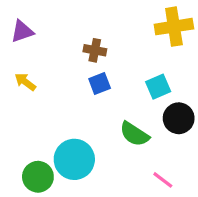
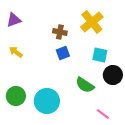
yellow cross: (174, 27) -> (92, 22), moved, turned -30
cyan square: (158, 87) -> (100, 55), turned 35
green circle: (38, 177) -> (16, 96), moved

